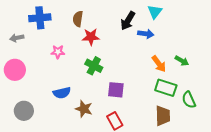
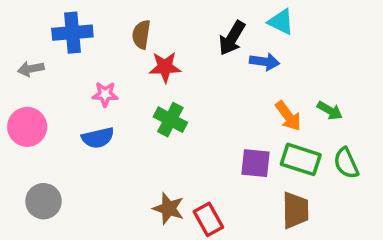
cyan triangle: (155, 12) -> (281, 22), turned -42
purple square: (116, 90) -> (256, 163), moved
blue semicircle: (62, 93) -> (98, 138), moved
green semicircle: (189, 100) -> (346, 163), moved
brown star: (84, 109) -> (169, 208), moved

